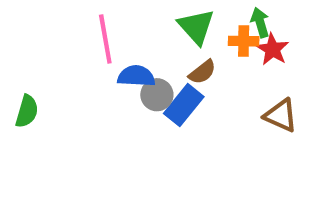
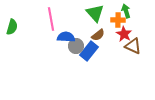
red star: (273, 49) -> (124, 34), moved
green semicircle: (27, 111) -> (12, 27), moved
brown triangle: (281, 115) -> (133, 46), moved

